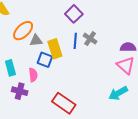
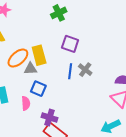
purple square: (74, 14) -> (70, 44), turned -30
yellow rectangle: (55, 49) -> (39, 55), moved
purple cross: (20, 91) -> (50, 118), moved

